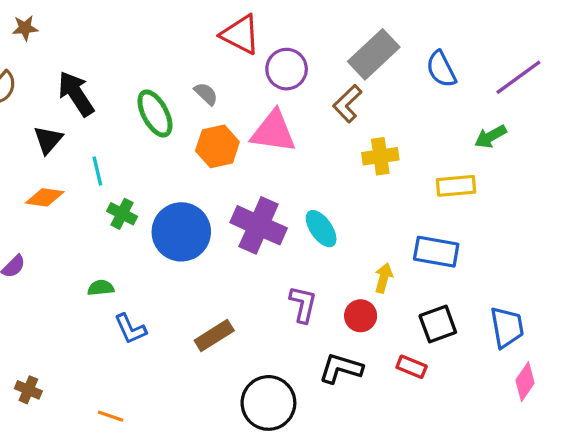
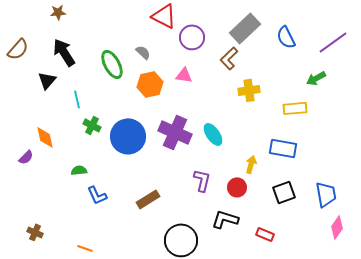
brown star: (25, 28) -> (58, 12), moved
pink triangle: (273, 132) -> (184, 75), size x0.6
orange diamond: (45, 197) -> (45, 137), moved, turned 70
red rectangle: (412, 367) -> (265, 234), moved

